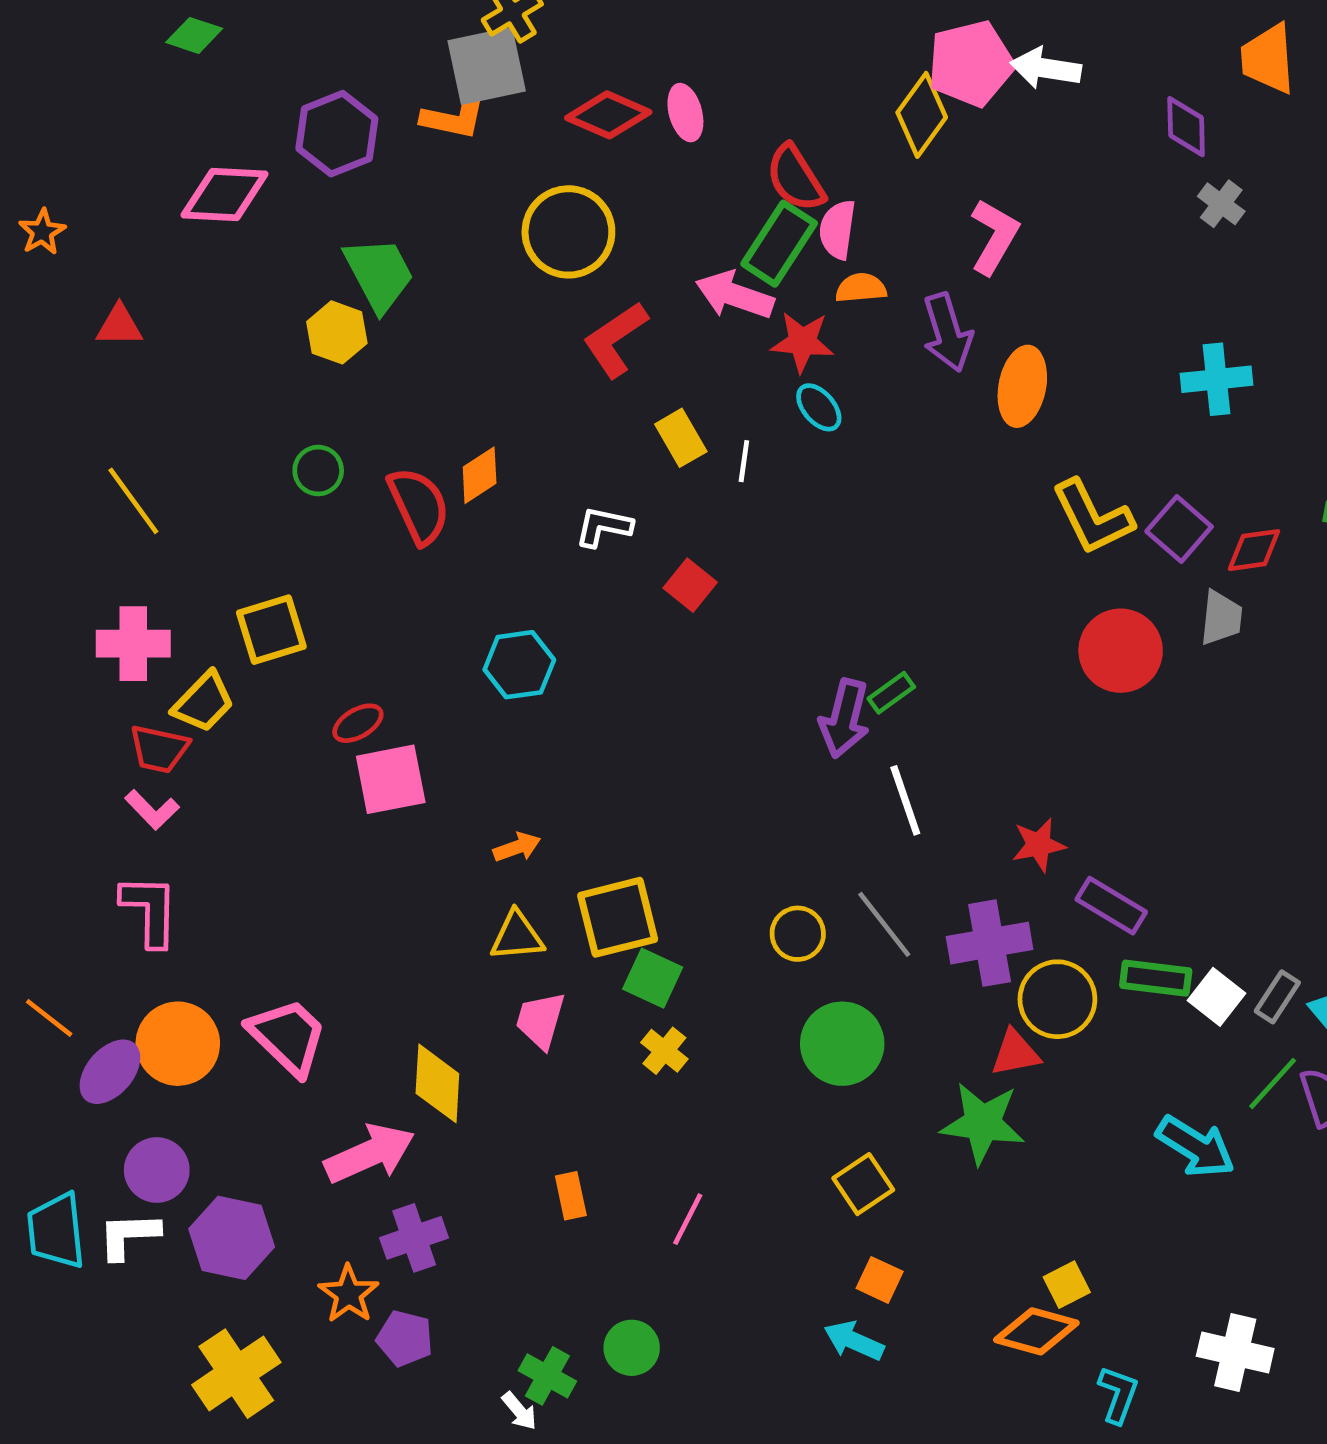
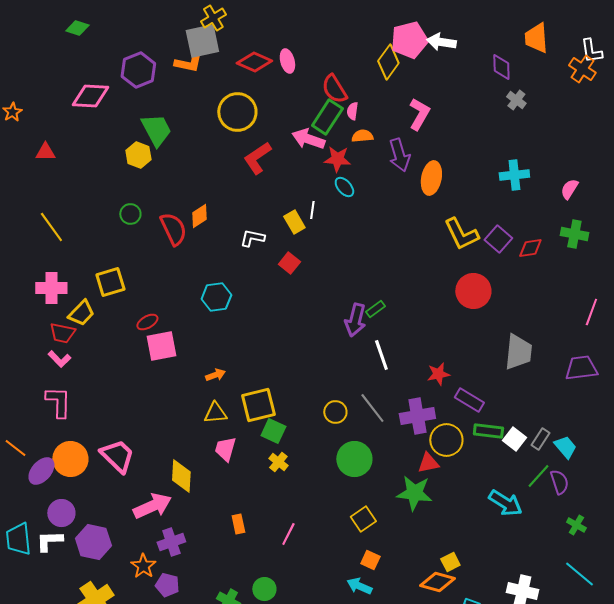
pink semicircle: (838, 230) -> (352, 111), size x0.7
yellow rectangle: (681, 438) -> (294, 222), moved
gray trapezoid: (1221, 618) -> (518, 352), moved, size x1.5

